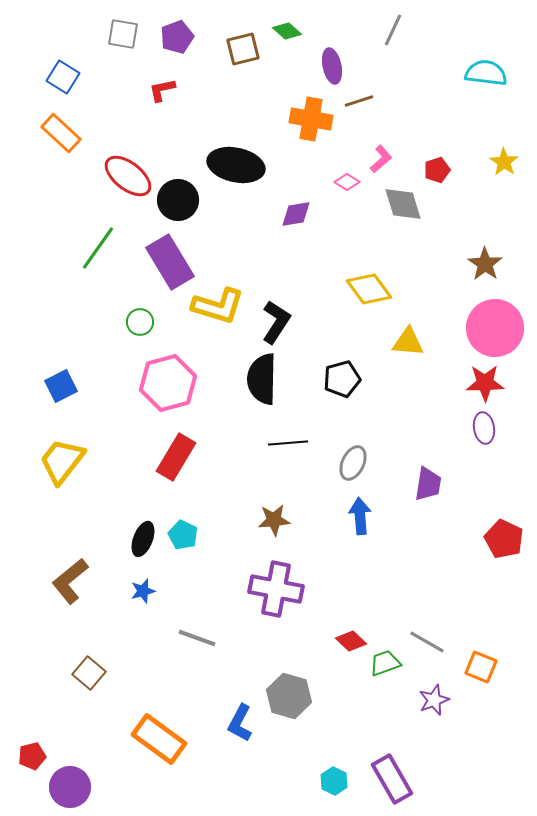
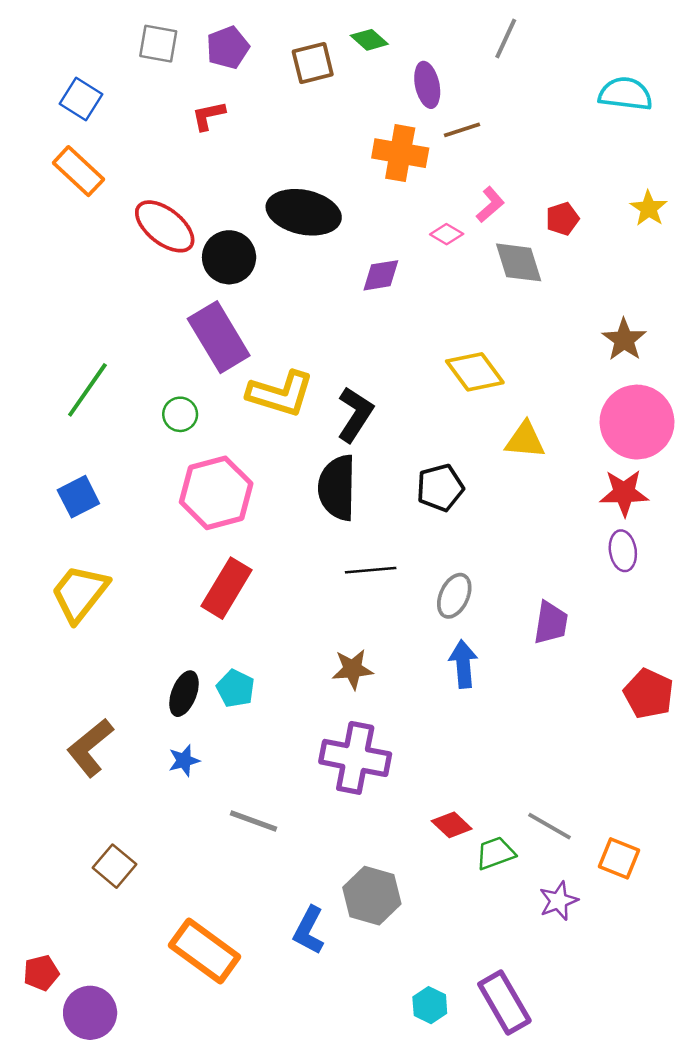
green line: (98, 248) -> (87, 390), moved

